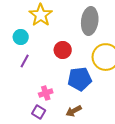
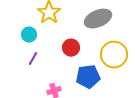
gray ellipse: (90, 21) -> (98, 19), turned 60

